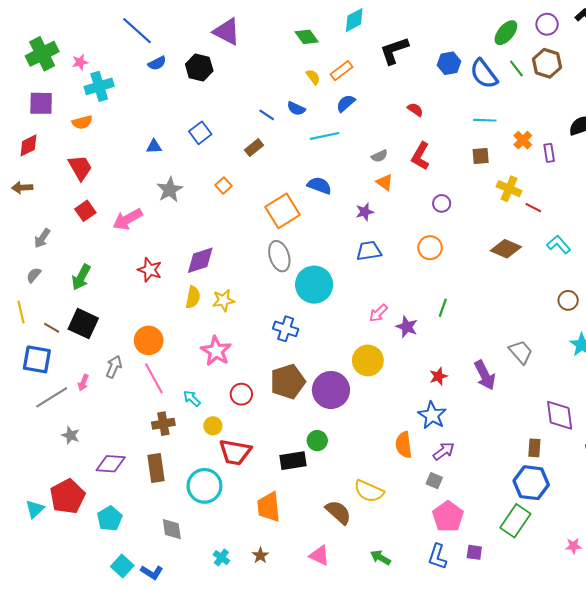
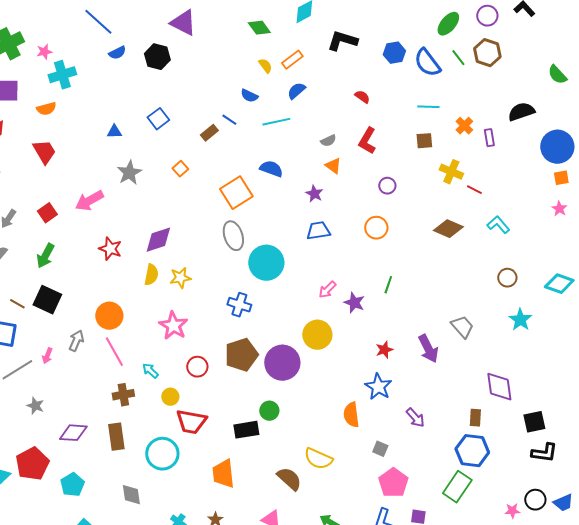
black L-shape: (394, 51) -> (342, 41), turned 36
blue line: (267, 115) -> (229, 120), moved
red square: (85, 211) -> (47, 213), moved
purple star: (365, 212) -> (314, 194), turned -30
purple arrow: (444, 451) -> (415, 418), moved, turned 85

